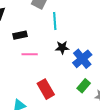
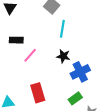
black rectangle: (20, 35) -> (16, 40), moved
pink line: (30, 54) -> (30, 55), turned -63

